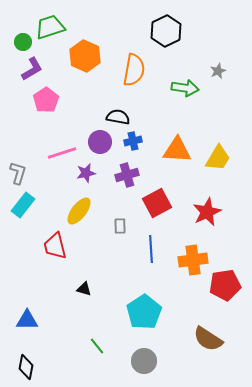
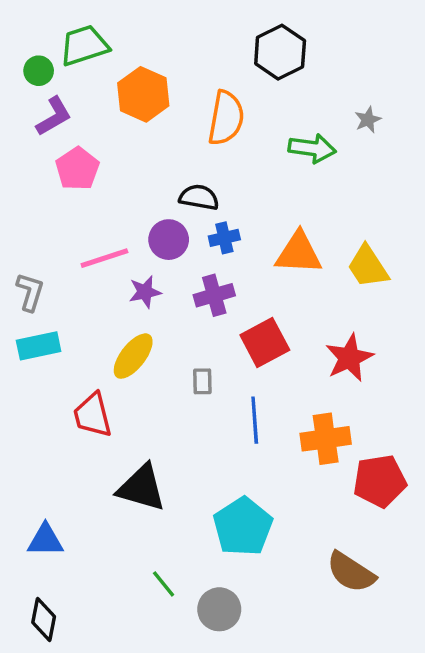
yellow trapezoid: (218, 158) -> (368, 267), turned 116
cyan rectangle: (23, 205) -> (39, 346), turned 40
black triangle: (84, 289) -> (142, 488), size x2.0
gray circle: (144, 361) -> (219, 609), moved

